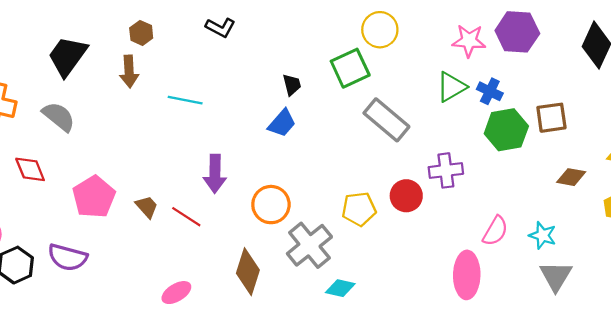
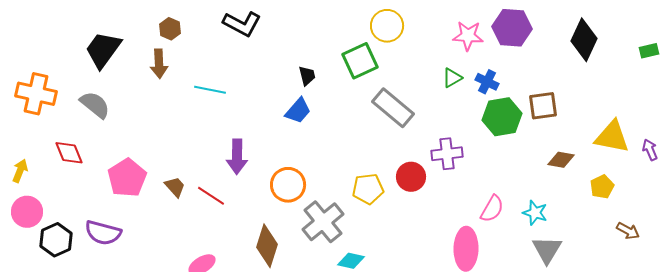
black L-shape: (220, 27) -> (242, 24), size x1.4
green triangle: (451, 87) -> (452, 78), size x0.7

